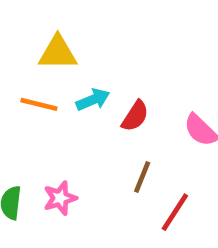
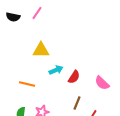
orange line: (39, 104) -> (27, 84), moved

